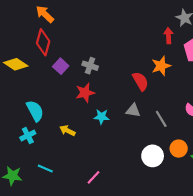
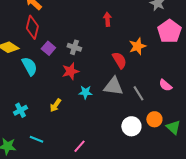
red arrow: (168, 36) -> (107, 19), moved
gray triangle: (133, 110) -> (113, 86), size x1.5
cyan semicircle: (35, 111) -> (29, 66), moved
yellow arrow: (67, 131) -> (55, 105), turned -80

